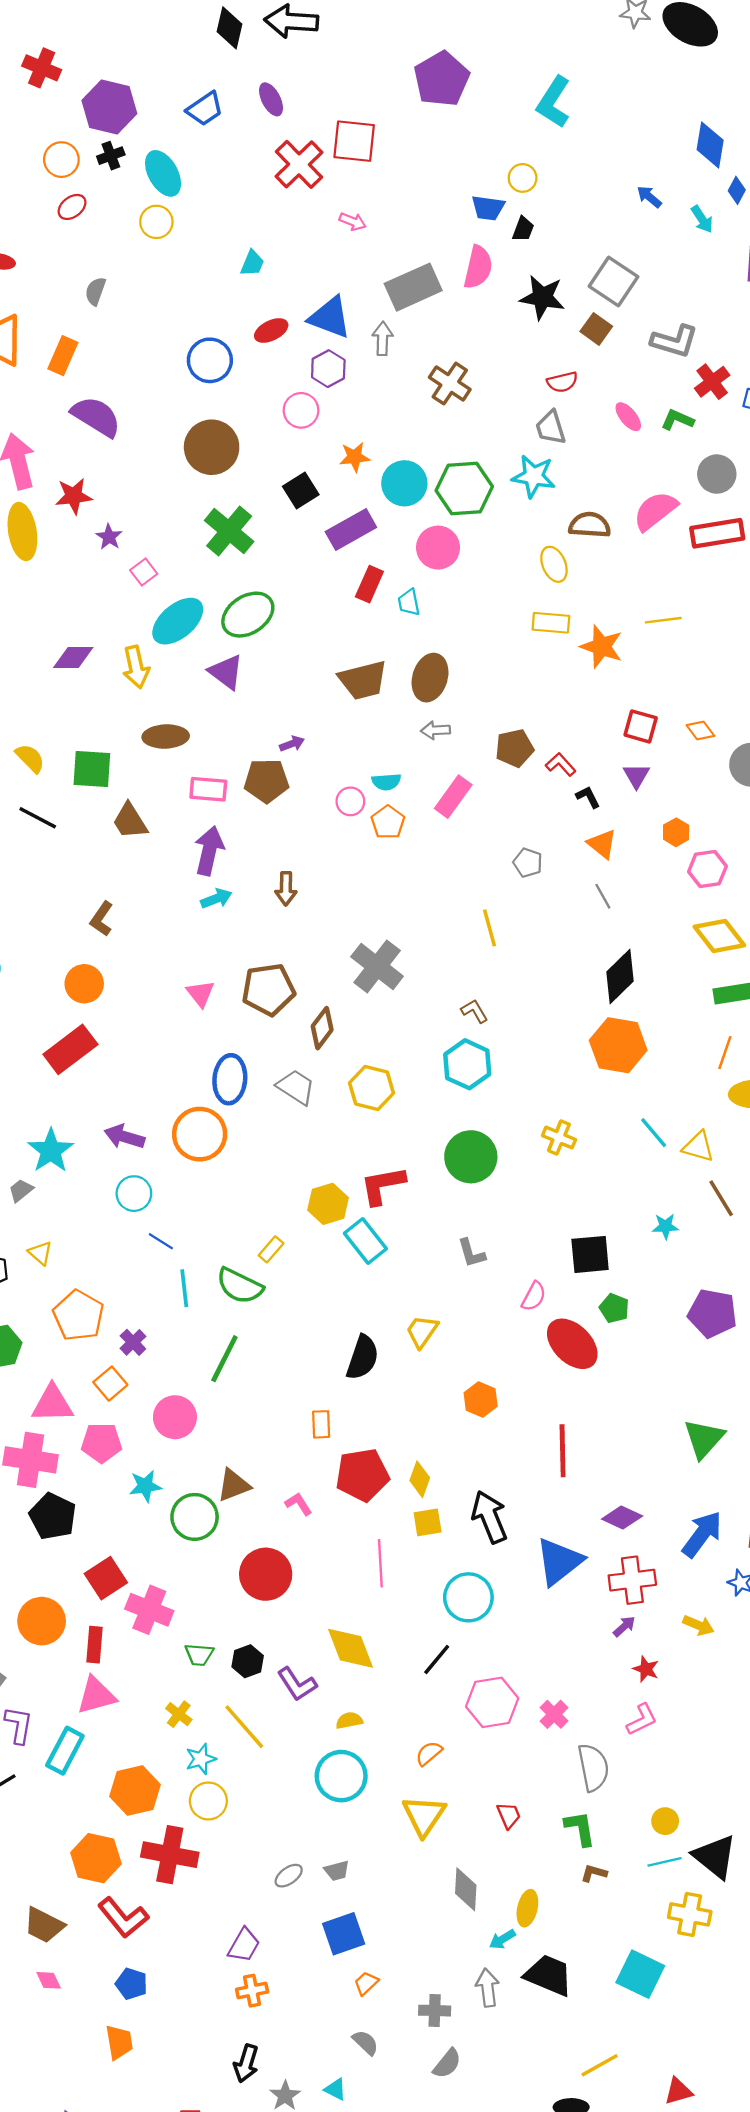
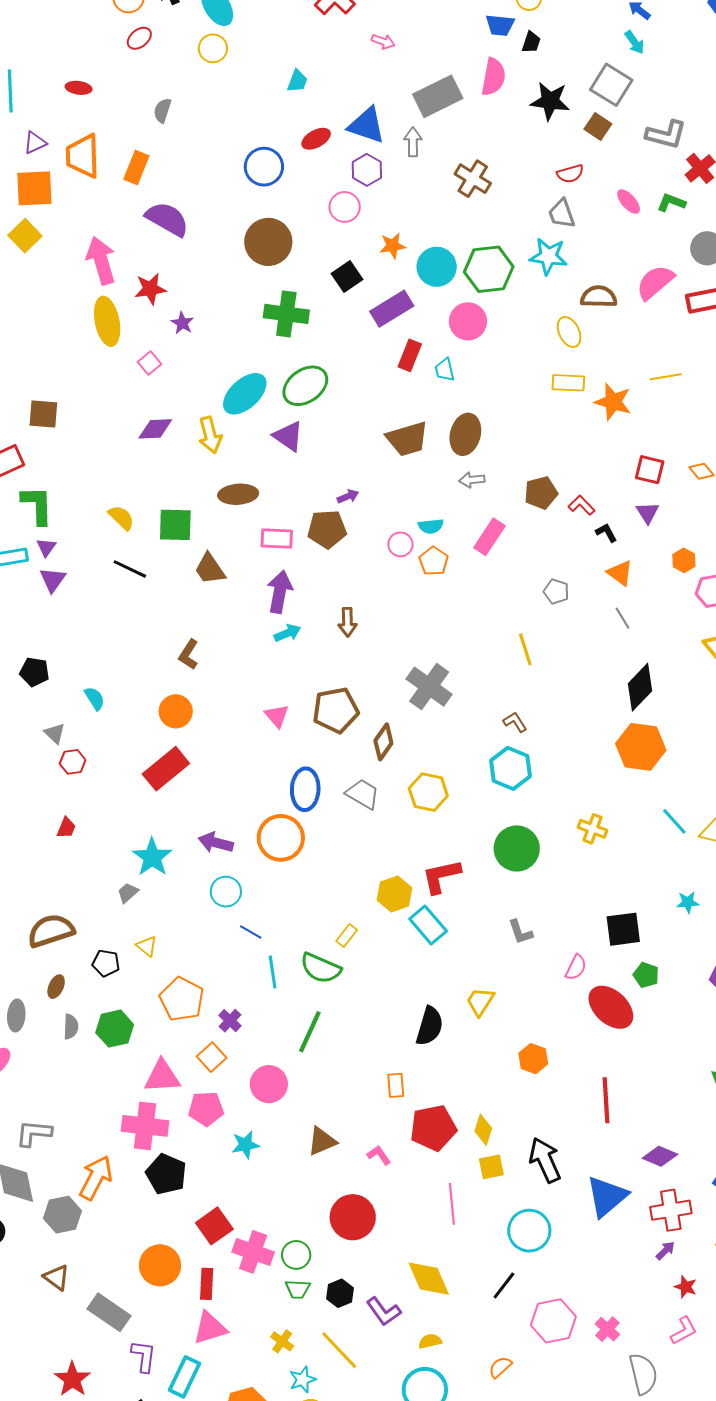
cyan arrow: (702, 219) -> (635, 42), moved
green cross: (229, 531) -> (286, 314), turned -30
pink square: (144, 572) -> (149, 363), moved
green circle: (195, 1517) -> (296, 1255), moved, size x0.7

